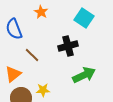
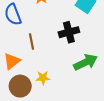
brown line: (32, 55) -> (32, 41), turned 35

